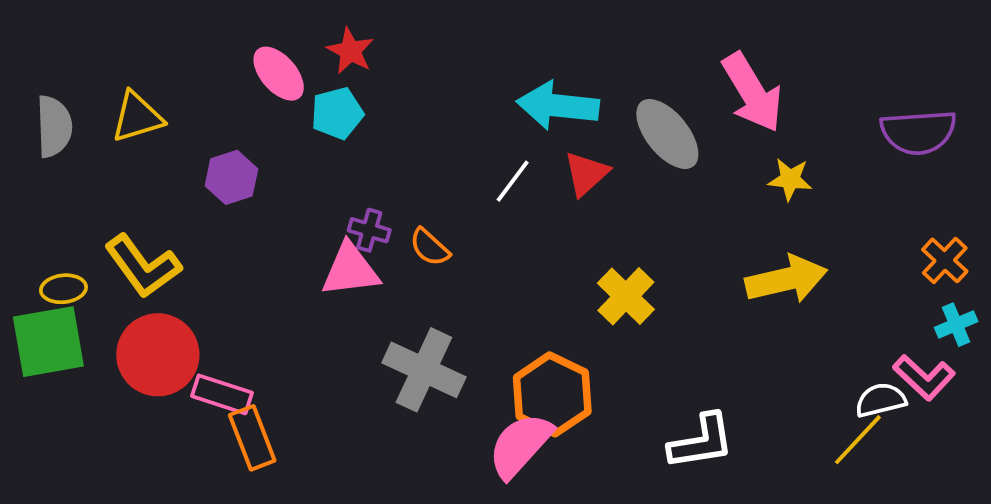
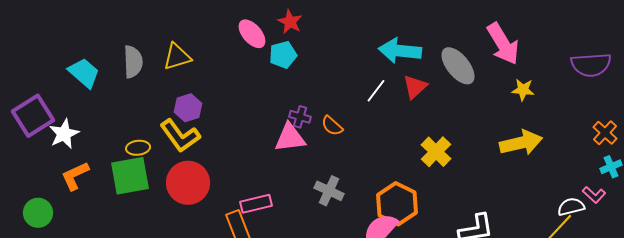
purple hexagon: (231, 177) -> (188, 108), moved
gray cross: (424, 370) -> (329, 191), size x0.7
pink L-shape: (924, 377) -> (594, 195), size x0.7
pink rectangle: (222, 394) -> (256, 204), moved, turned -32

